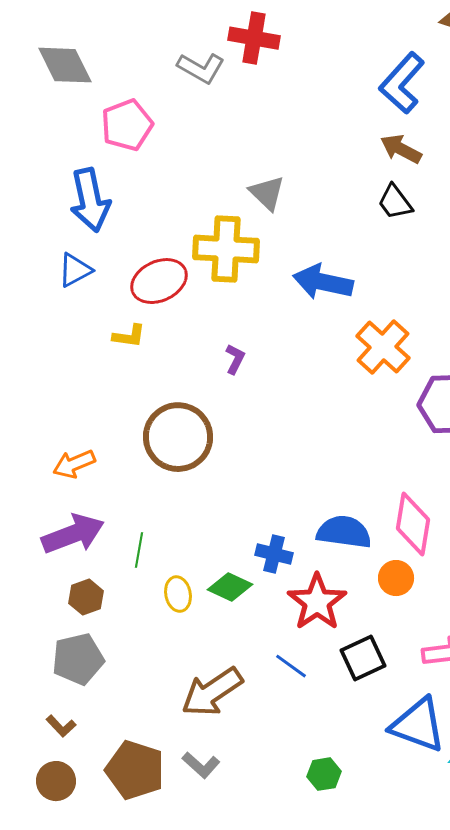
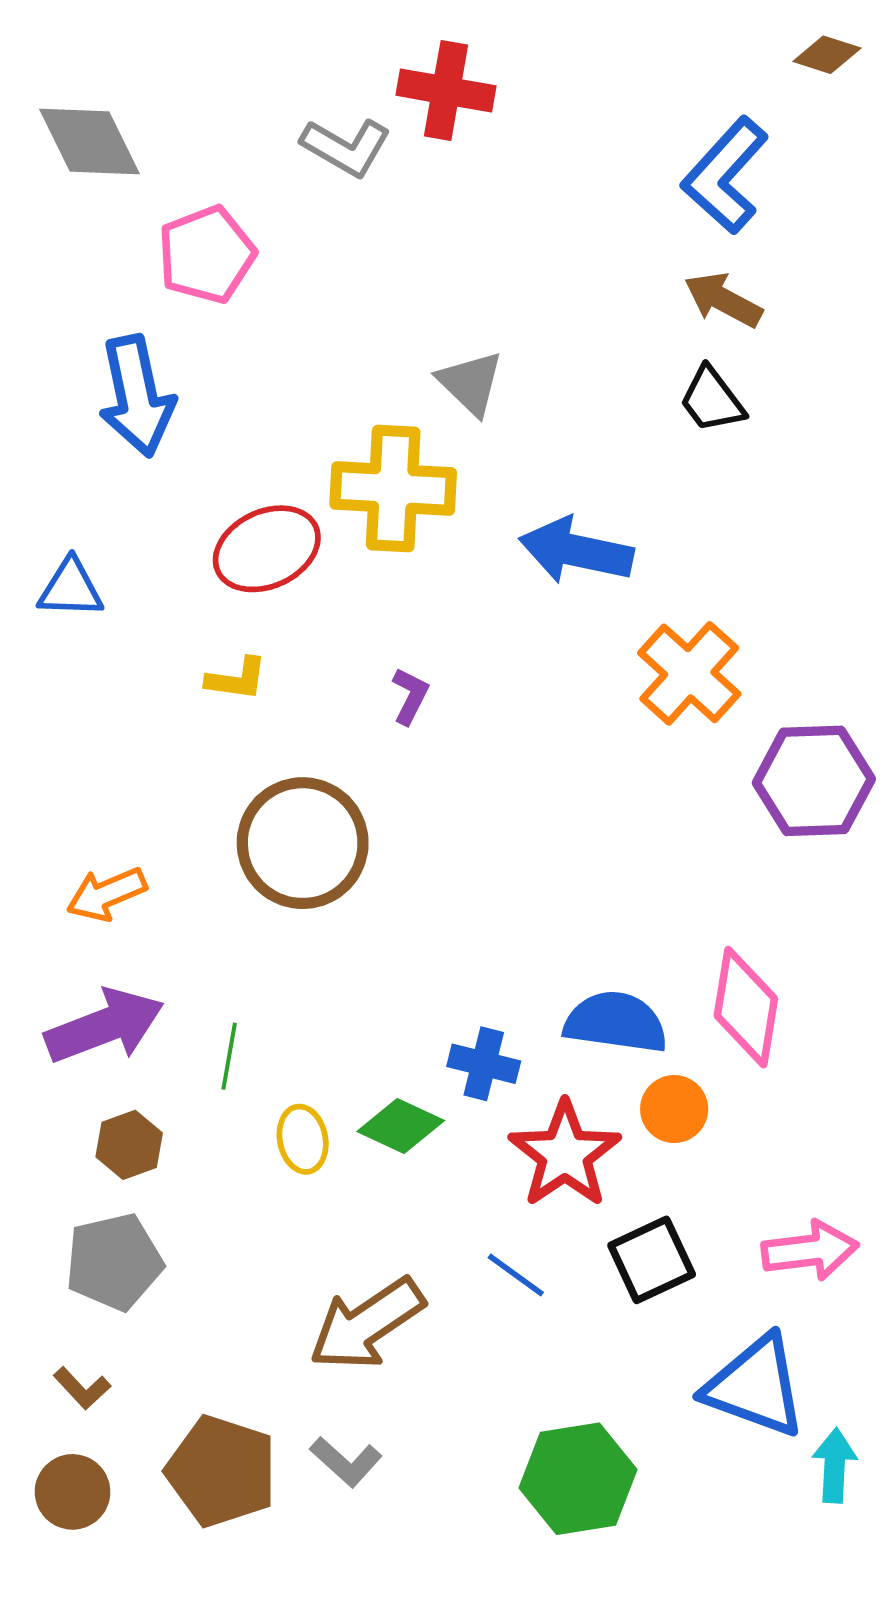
blue triangle: (75, 270) -> (71, 588), moved, turned 30
yellow L-shape: (129, 336) -> (237, 679), moved
orange circle: (396, 578) -> (674, 1109), moved
green hexagon: (324, 774) -> (578, 1479), size x1.8

